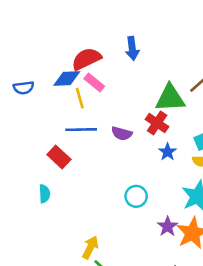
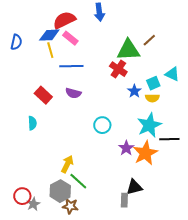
blue semicircle: (24, 88) -> (16, 42), turned -70
yellow line: (80, 98) -> (50, 50), moved
blue line: (81, 130) -> (71, 66), moved
purple semicircle: (122, 133) -> (73, 93), moved
blue star: (168, 152) -> (134, 91), moved

